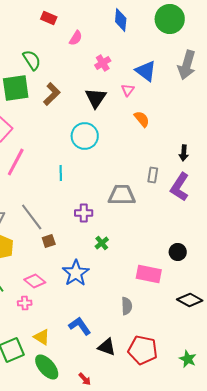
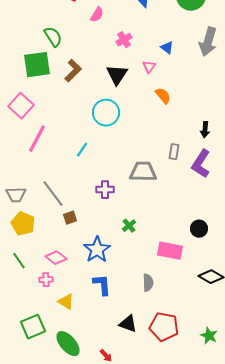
blue triangle: (146, 71) -> (167, 48), size x0.6
cyan line: (61, 173) -> (82, 150), turned 35
green cross: (102, 243) -> (129, 226), moved
blue L-shape: (80, 326) -> (102, 285), moved, turned 30
yellow triangle: (42, 337) -> (66, 302), moved

